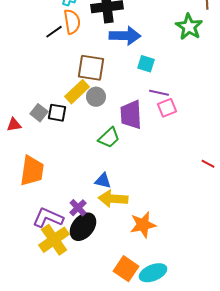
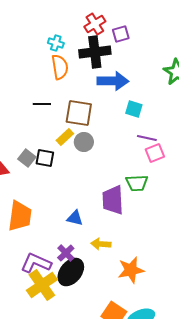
black line: (54, 32) -> (42, 104), moved, turned 36
yellow rectangle: (77, 92) -> (65, 137), size x0.7
purple trapezoid: (131, 115) -> (113, 200), moved
green trapezoid: (109, 138) -> (137, 183), moved, turned 40
blue triangle: (103, 181) -> (75, 218), moved
yellow arrow: (113, 199) -> (101, 244), size x0.7

